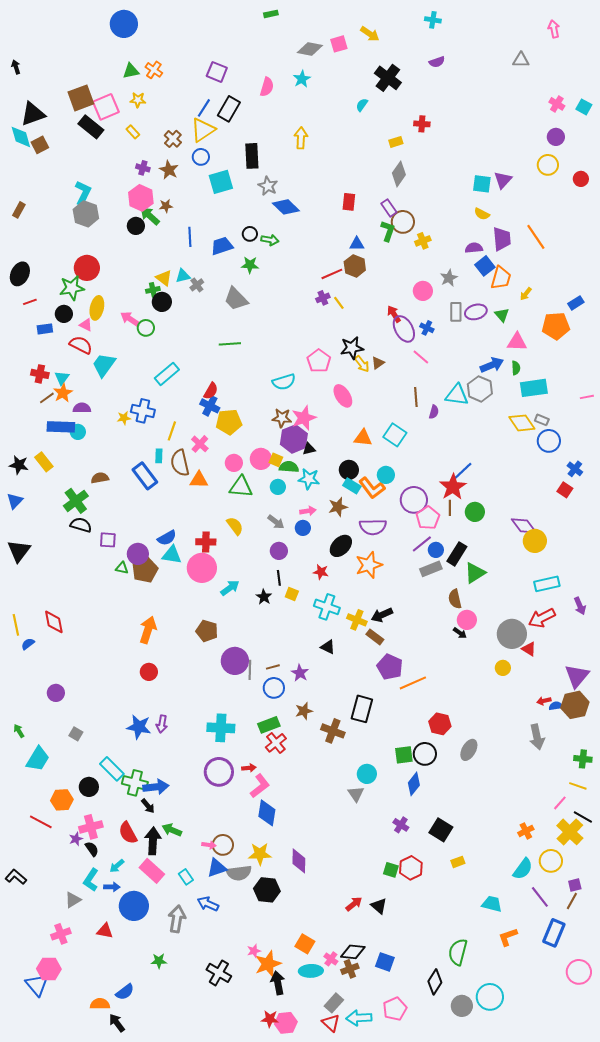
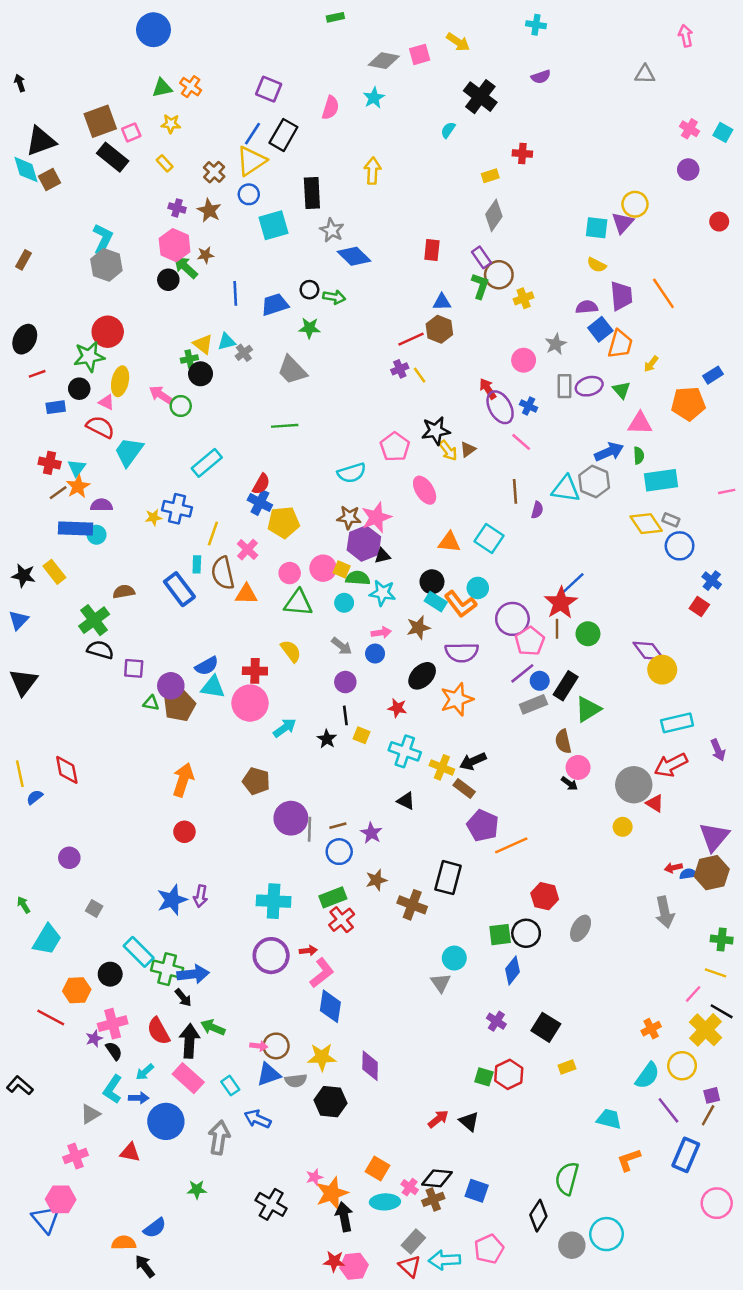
pink square: (106, 107) -> (131, 132), size x0.6
yellow circle: (548, 165) -> (635, 204), moved
blue star: (139, 727) -> (172, 900), turned -30
gray semicircle: (239, 873) -> (296, 1081), size x0.7

